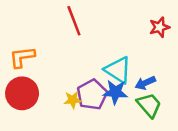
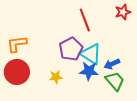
red line: (74, 21) -> (85, 20), moved
red star: (159, 27) -> (123, 12), moved
purple pentagon: (92, 95) -> (71, 49), moved

